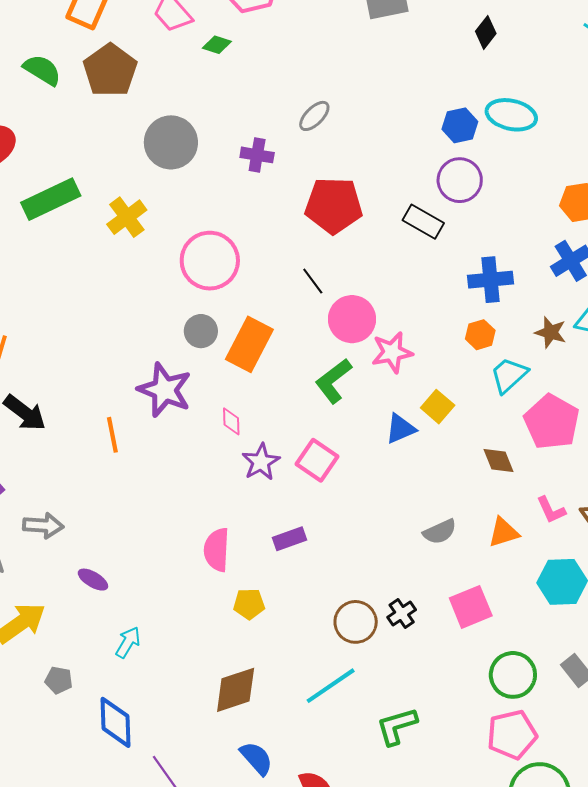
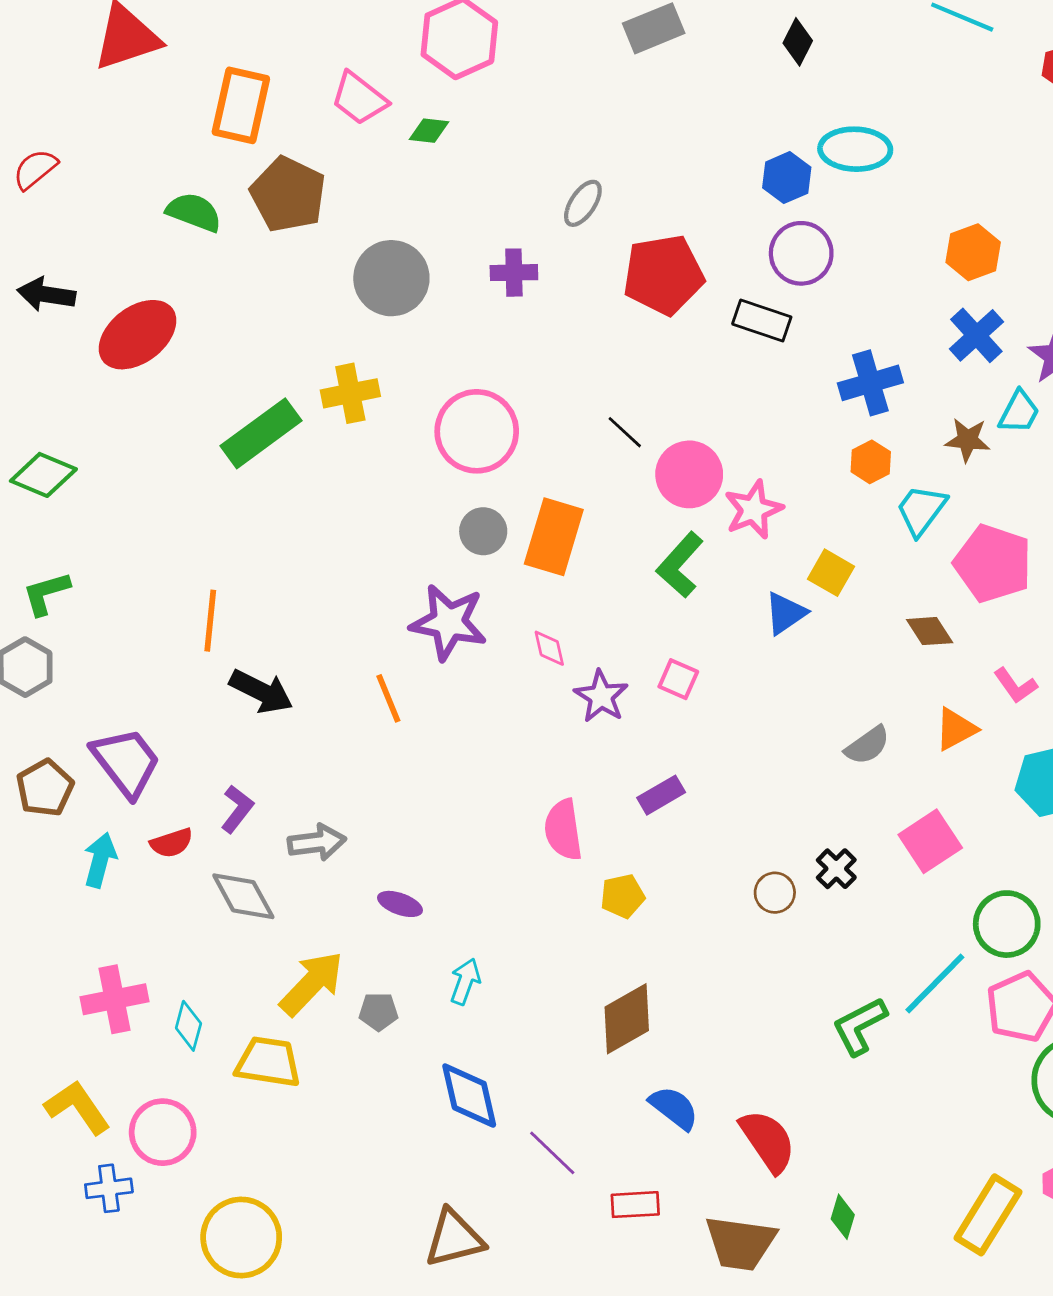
green rectangle: (51, 199) -> (261, 433), moved
red pentagon: (334, 205) -> (663, 275), moved
yellow cross: (127, 217) -> (350, 393), turned 36
pink square: (317, 460) -> (678, 679), size x0.7
brown circle: (356, 622) -> (775, 893), size x0.7
gray pentagon: (59, 680) -> (378, 1012), moved
cyan line: (331, 686) -> (935, 983), moved

